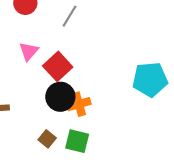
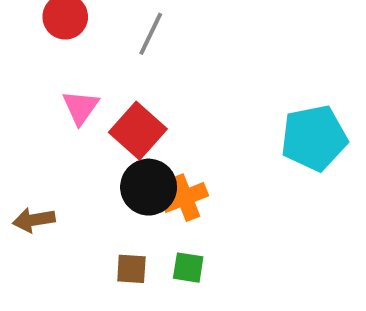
brown square: (47, 139) -> (131, 269), turned -30
green square: (77, 141) -> (188, 268), size x0.7

